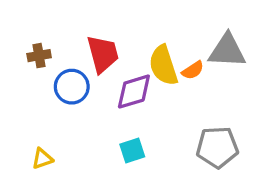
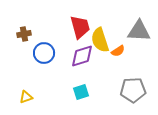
red trapezoid: (103, 54) -> (80, 27), moved
orange semicircle: (193, 70) -> (118, 51), moved

